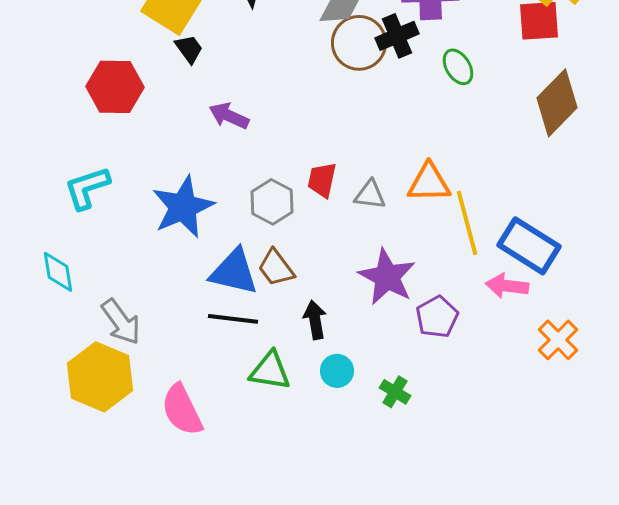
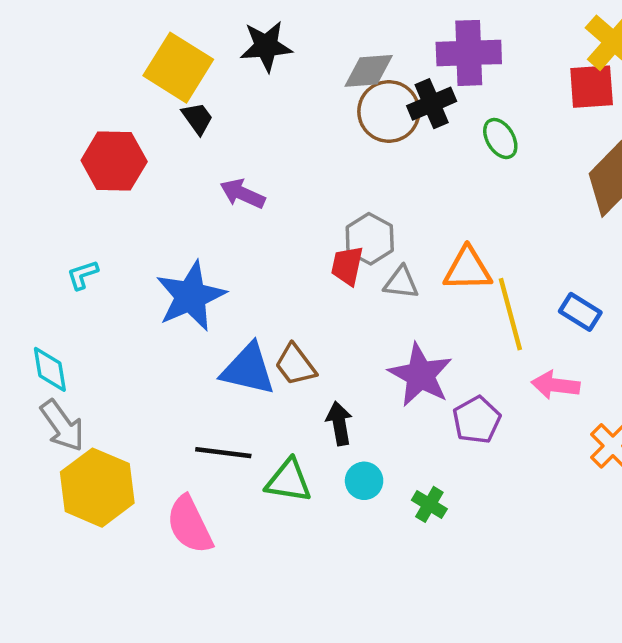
cyan L-shape: (87, 188) -> (83, 275), size x0.6
gray hexagon: (272, 202) -> (370, 239), moved
blue rectangle: (529, 246) -> (580, 312), moved, size x0.6
black line: (233, 319) -> (223, 453), moved
gray arrow: (121, 322) -> (62, 426), moved

